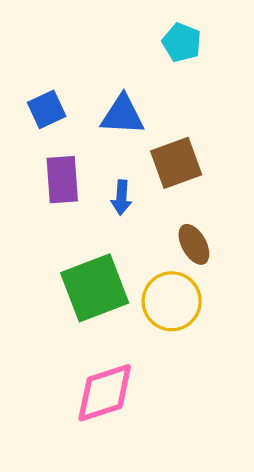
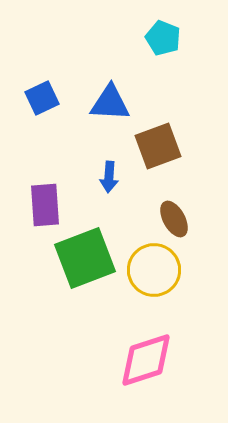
purple rectangle: (62, 180) -> (45, 205), moved
pink diamond: (105, 393) -> (146, 360), moved

